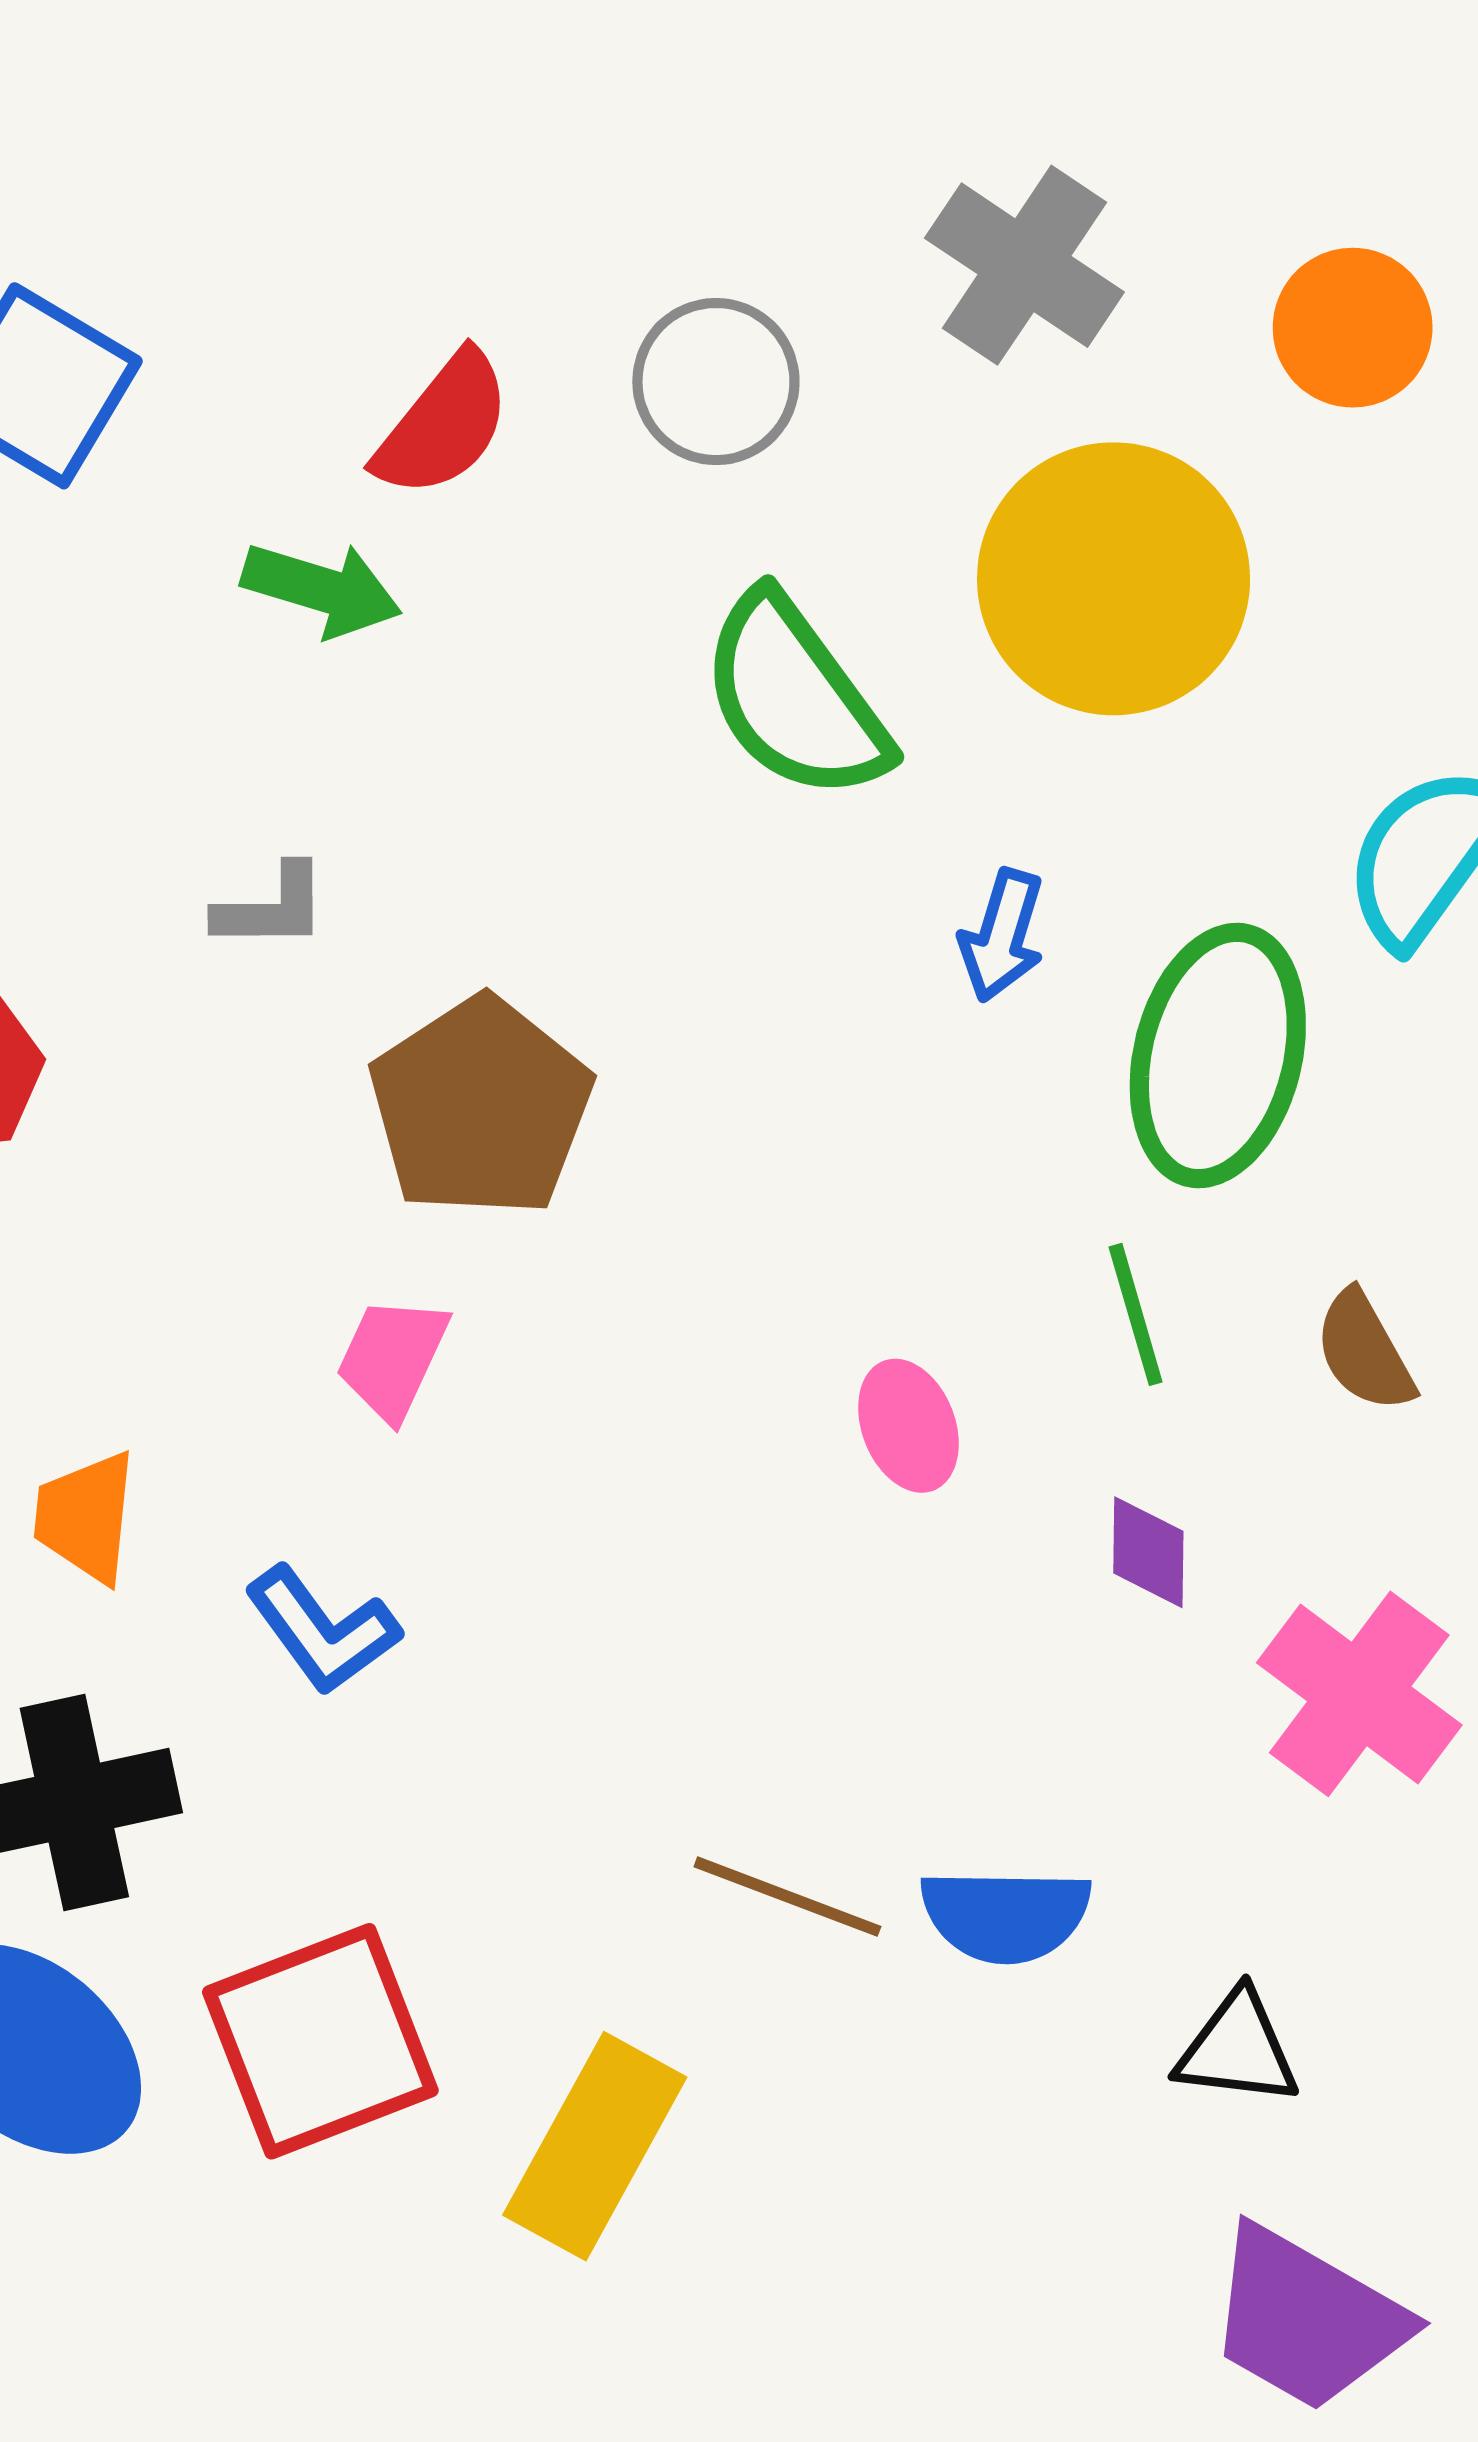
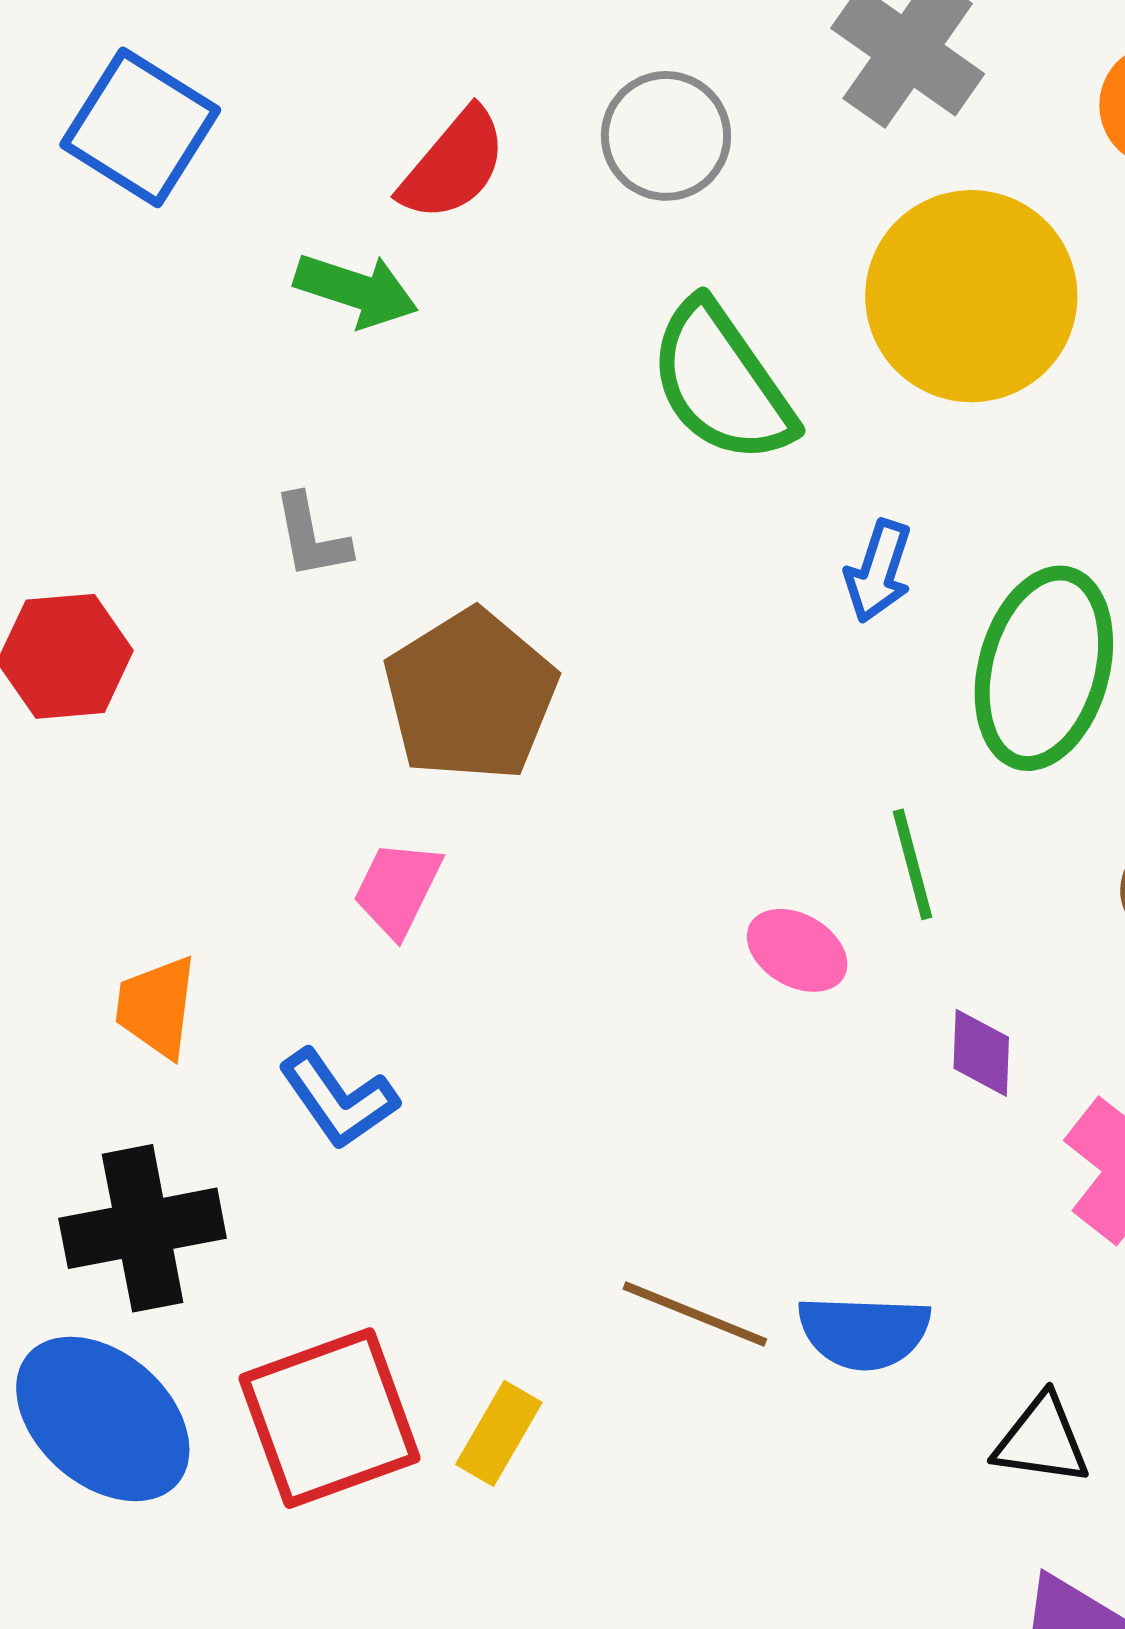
gray L-shape: (271, 907) -> (311, 537), turned 78
green line: (1136, 1314) -> (913, 864), moved
pink ellipse: (908, 1426) -> (797, 950), turned -40
yellow rectangle: (595, 2146) -> (499, 1433), moved, size x0.6

